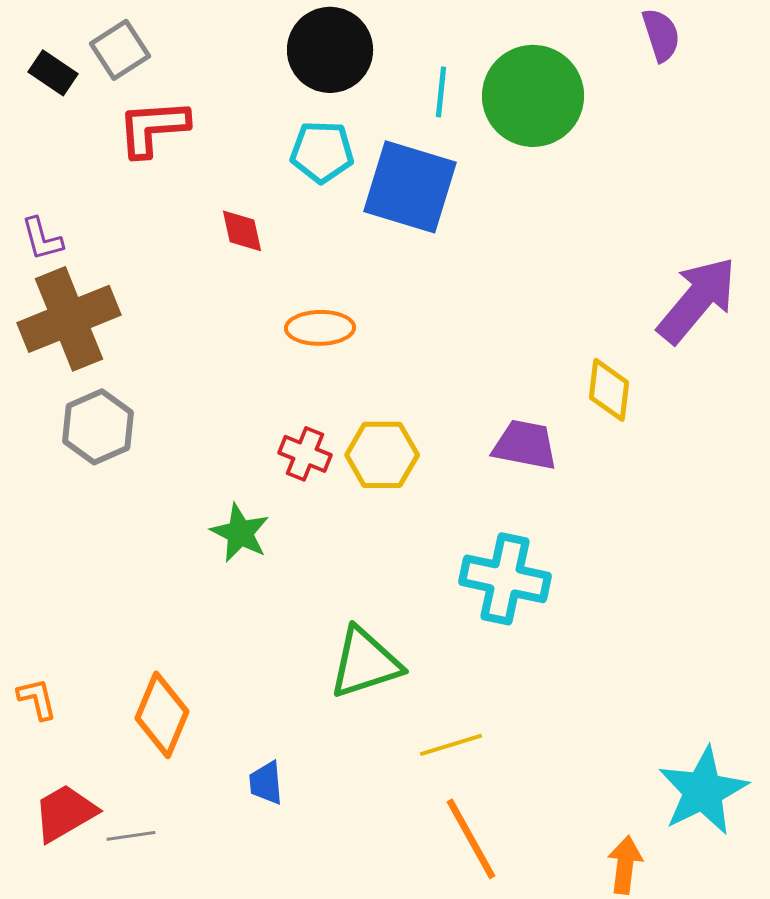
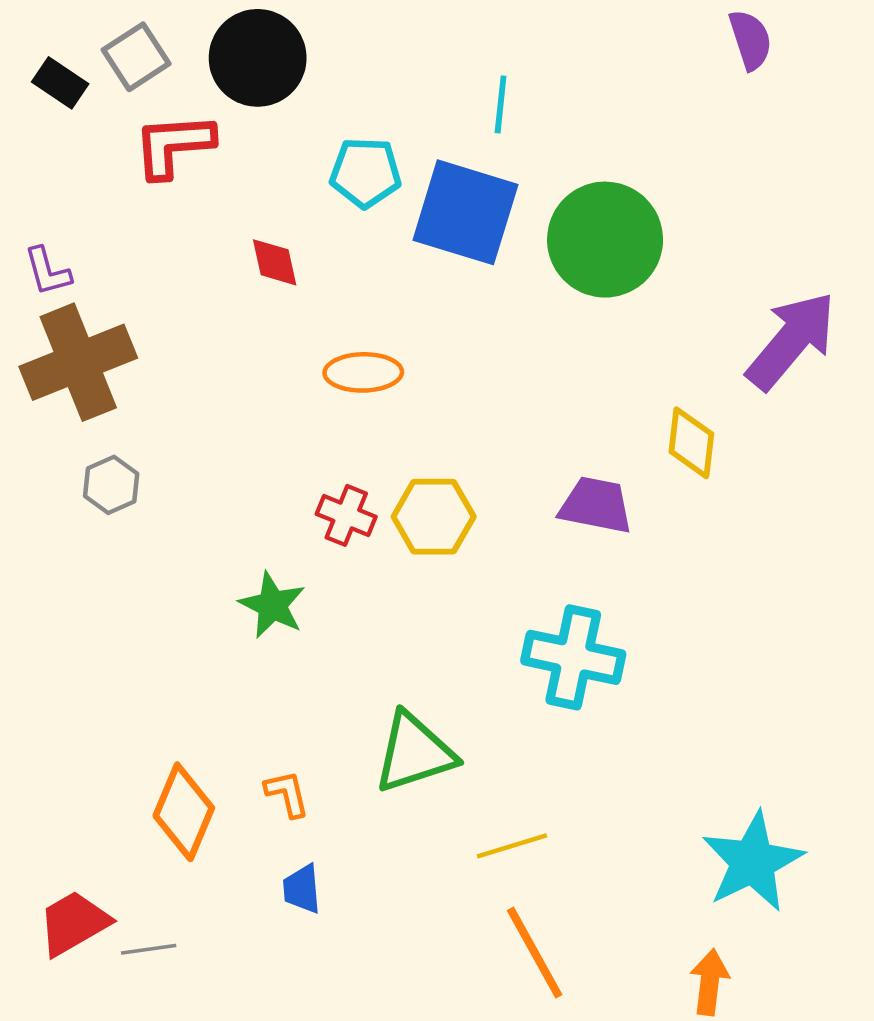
black circle: (330, 50) -> (258, 58), moved
green circle: (533, 96) -> (605, 240), moved
gray hexagon: (98, 427) -> (111, 485), size x0.7
orange L-shape: (37, 699) -> (287, 794), moved
cyan star: (703, 791) -> (753, 862), moved

